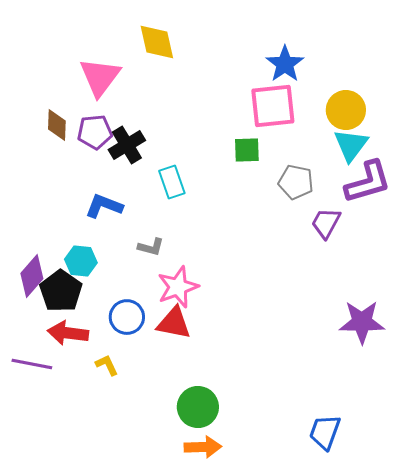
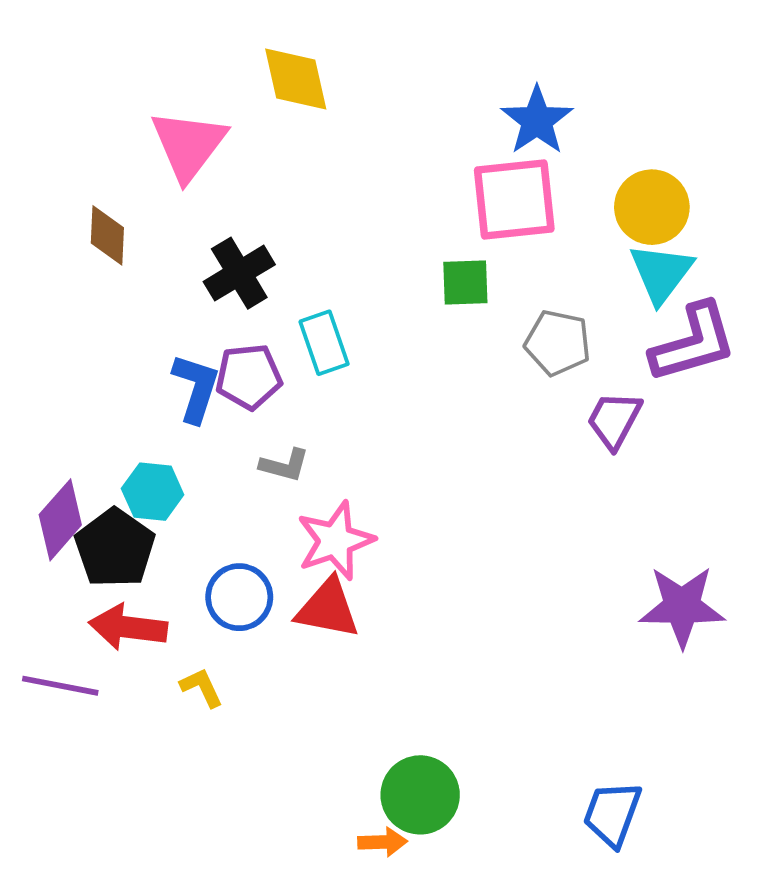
purple pentagon: (95, 132) -> (249, 377), moved
blue L-shape: (104, 206) -> (196, 388), turned 87
green circle: (198, 407) -> (420, 795), moved
orange arrow: (203, 447) -> (382, 842), size x0.7

